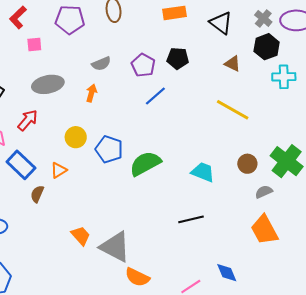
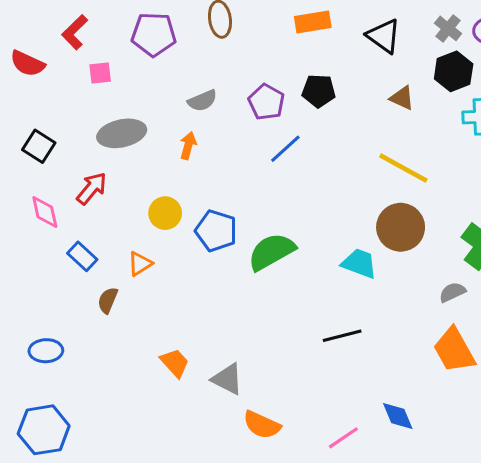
brown circle: (247, 164) -> (401, 227), moved, size x1.6
blue rectangle: (21, 165) -> (82, 256), size x0.7
gray triangle: (115, 247) -> (227, 379), size x0.7

